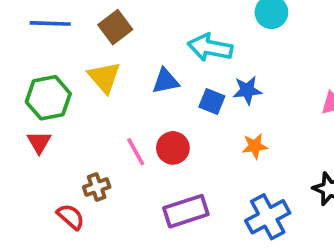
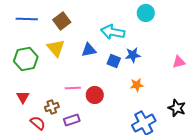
red triangle: (39, 142) -> (23, 97), moved
red circle: (173, 148) -> (95, 95), moved
pink line: (136, 152) -> (73, 88), turned -63
purple rectangle: (186, 211) -> (72, 120), moved, size x0.7

